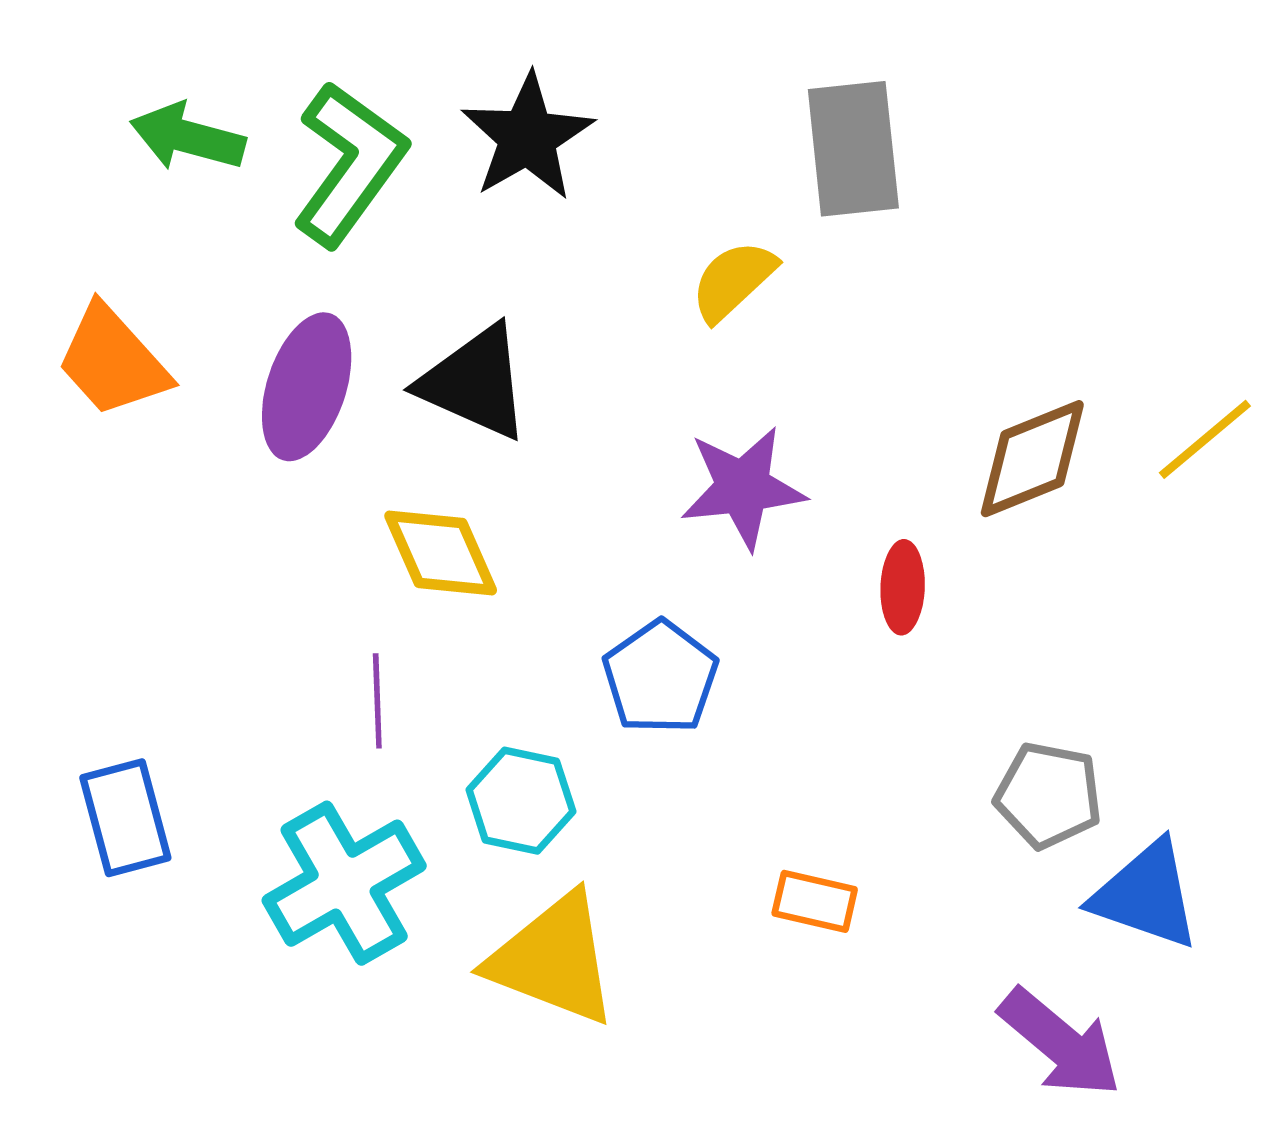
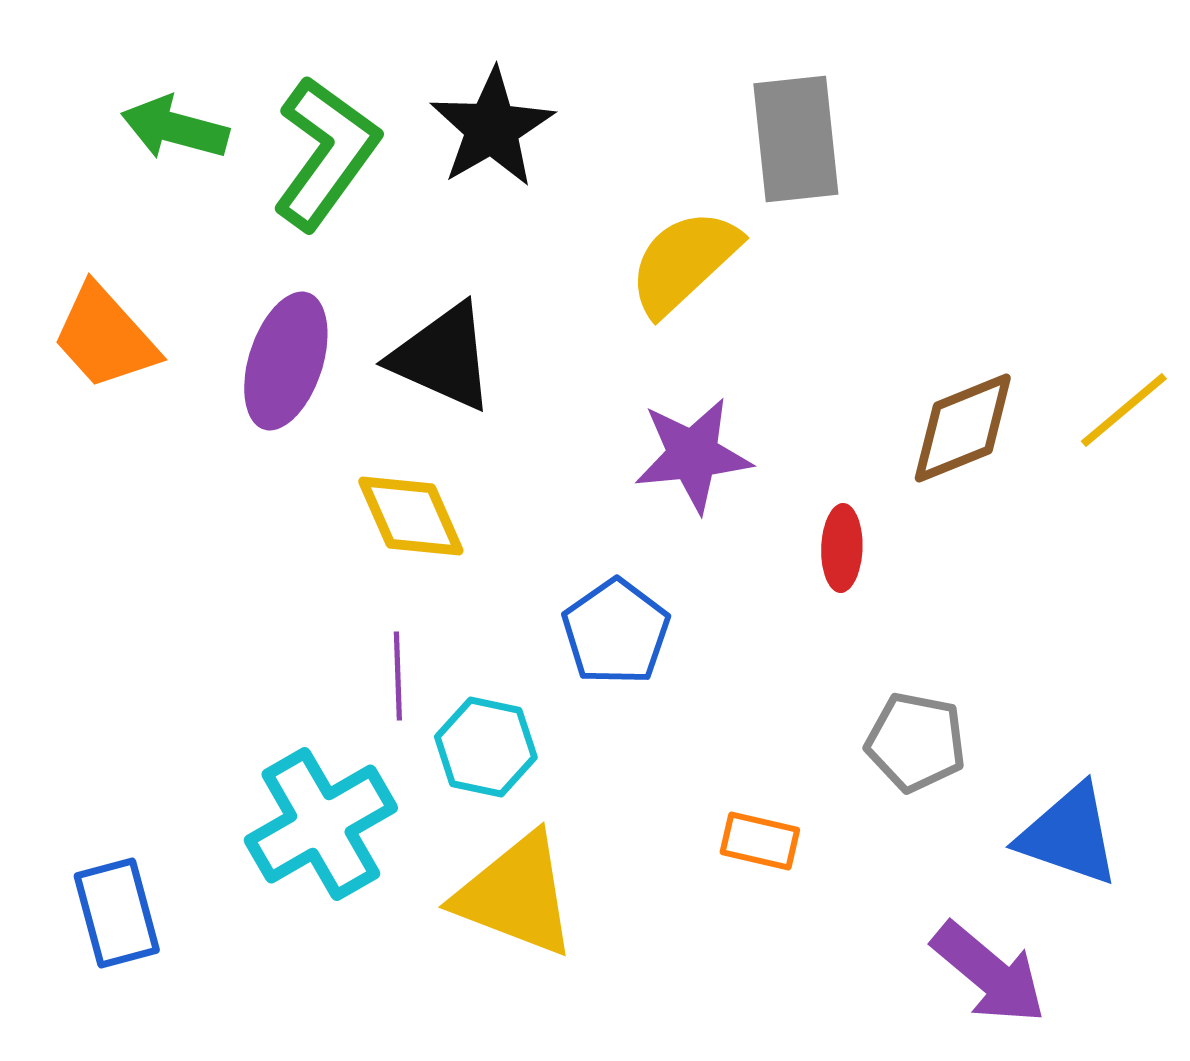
yellow semicircle: (733, 281) -> (684, 262), size x1.4
purple line: (377, 701) -> (398, 676), moved
gray pentagon: (1048, 795) -> (916, 742), moved
blue rectangle: (125, 818) -> (117, 913), moved

